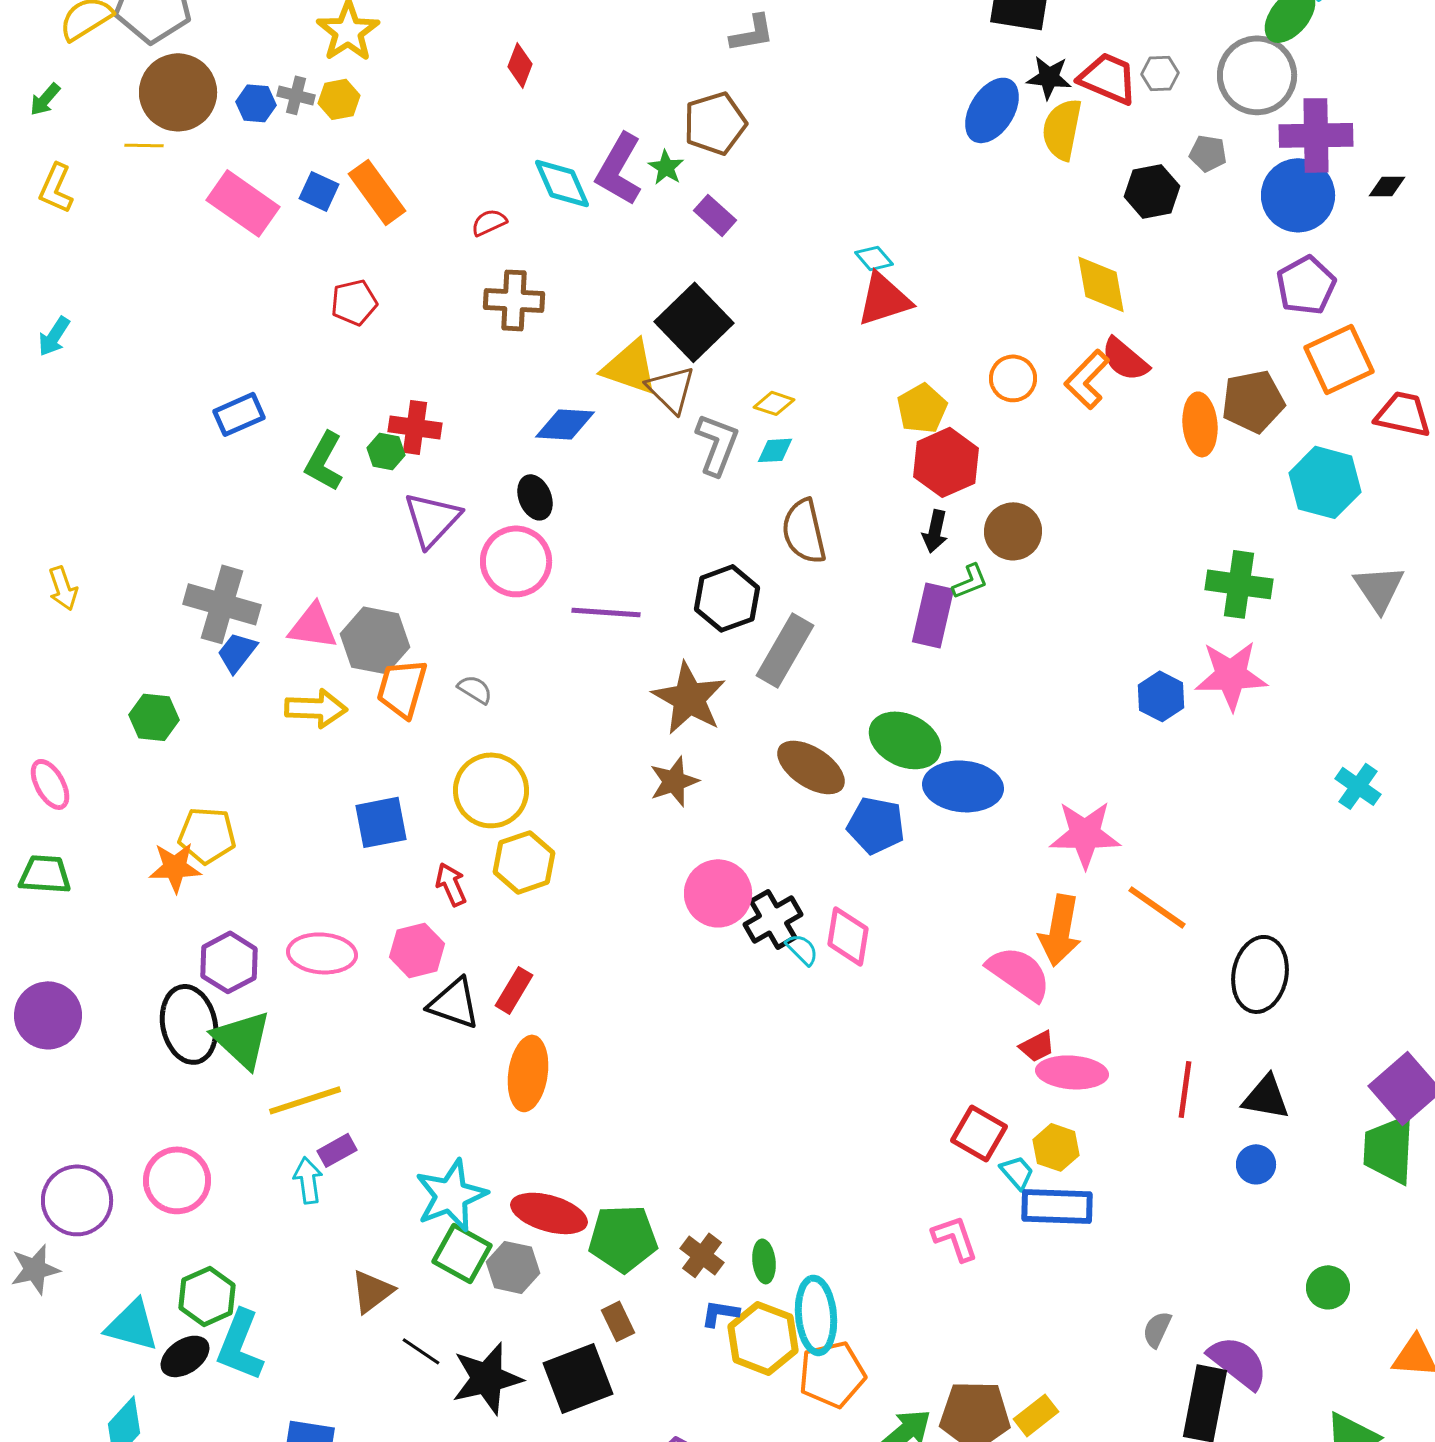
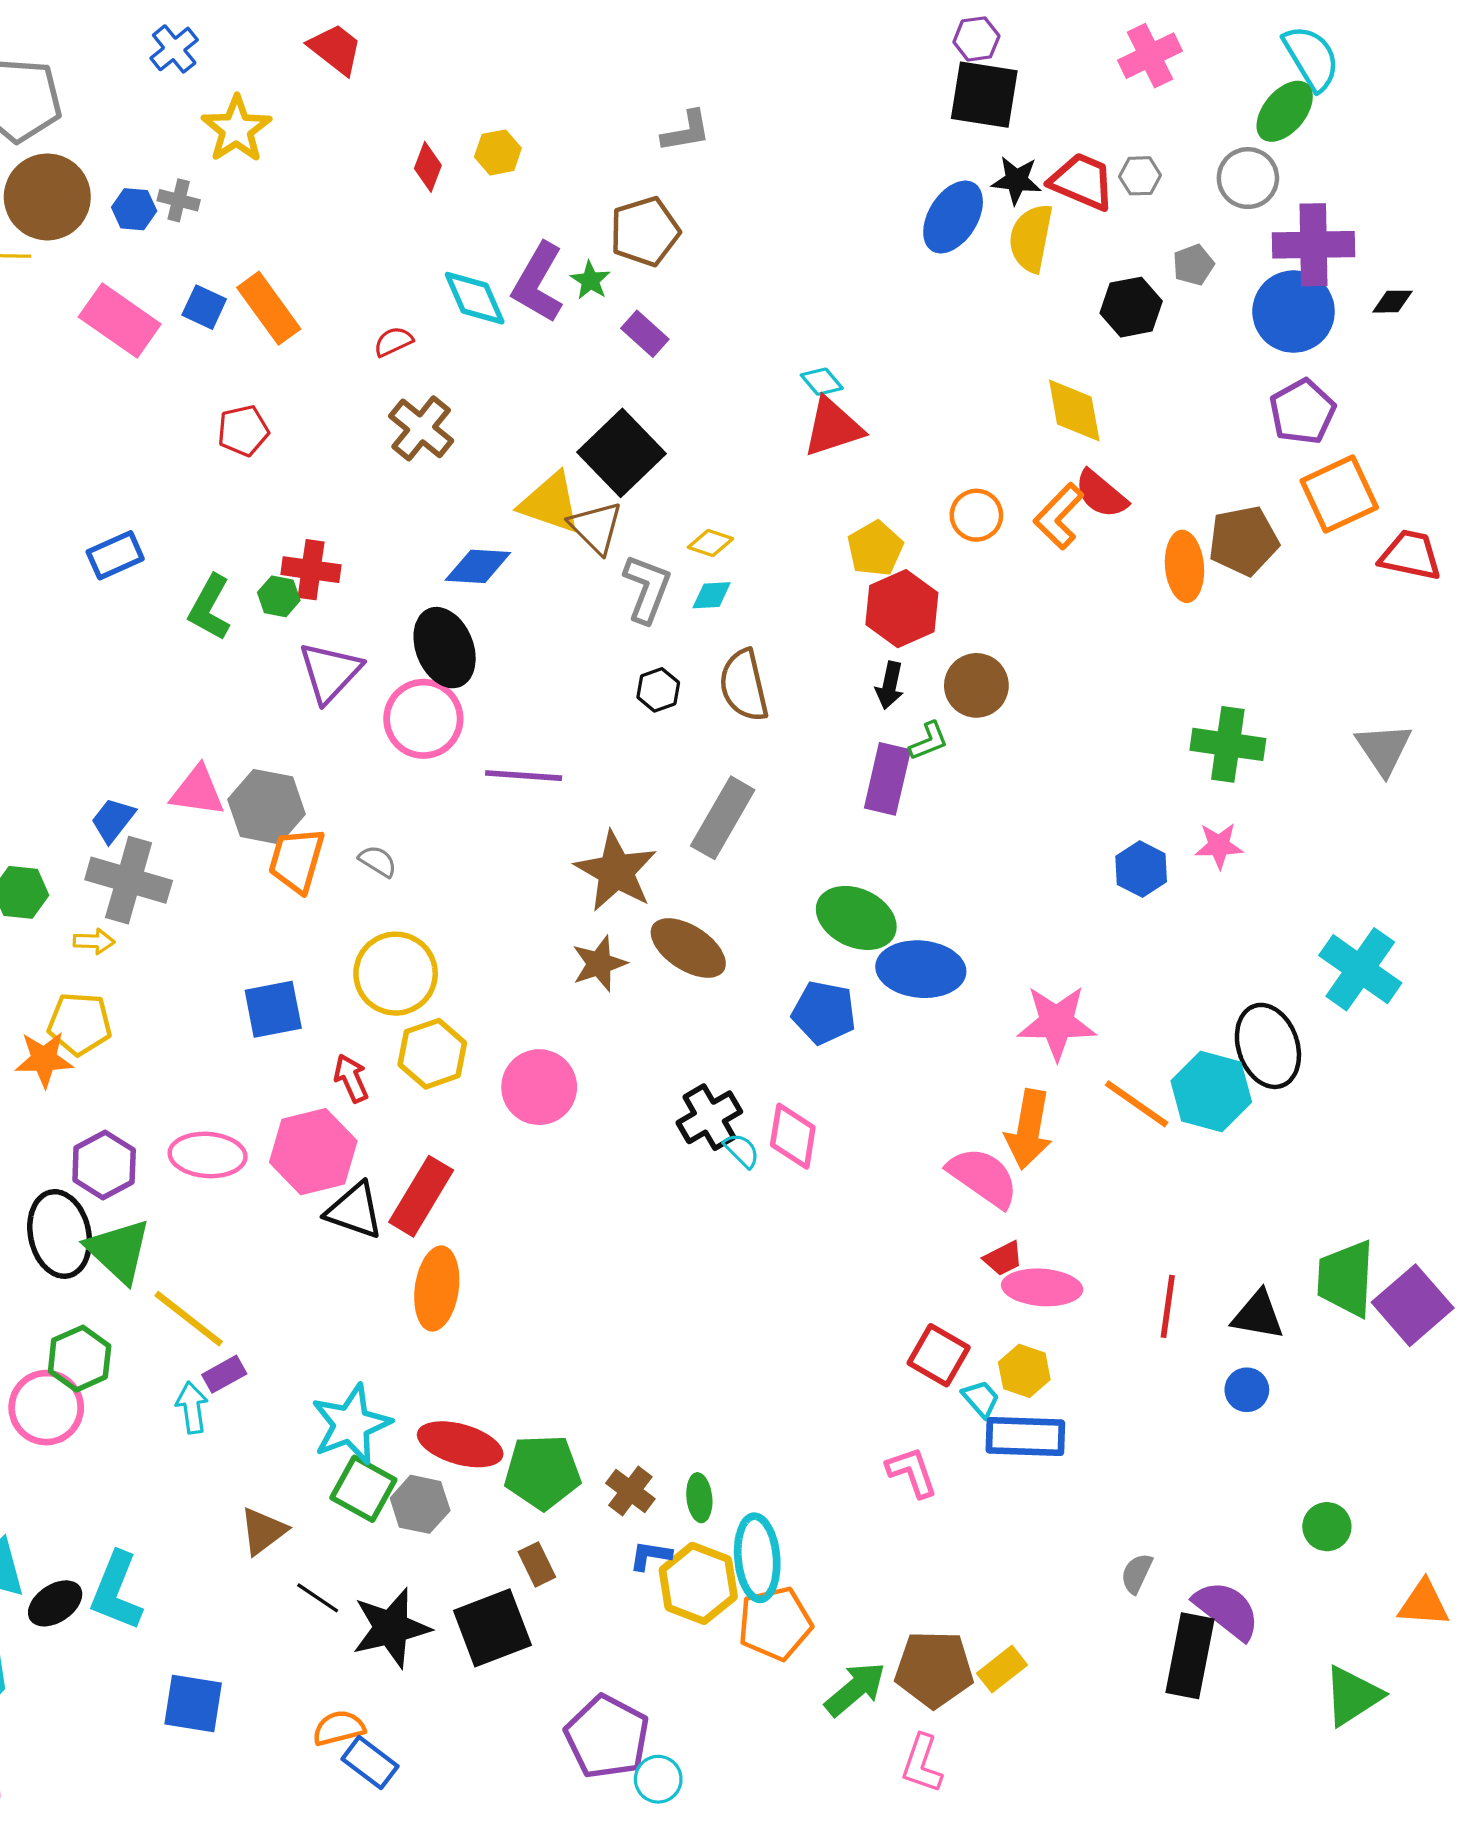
gray circle: (1257, 75) -> (1248, 178), size x0.7
yellow hexagon: (339, 99) -> (498, 152), moved
gray pentagon: (1208, 153) -> (1193, 265), turned -30
brown cross: (514, 300) -> (421, 428), turned 36
cyan hexagon: (1325, 482) -> (1211, 1092), moved
black ellipse: (535, 497) -> (445, 648), size x1.6
black hexagon: (727, 598) -> (658, 690), moved, size x0.6
gray cross: (222, 604) -> (129, 880), moved
pink star: (1231, 675) -> (1219, 846), size x0.6
yellow arrow: (316, 708) -> (94, 941), moved, size x0.6
brown ellipse: (811, 767) -> (688, 948), moved
cyan cross: (1358, 786) -> (1360, 969), size x1.6
pink circle: (718, 893) -> (539, 1087), moved
pink hexagon: (417, 950) -> (313, 1152), size x1.4
black ellipse: (1260, 974) -> (1268, 1046), moved, turned -30
red rectangle: (514, 990) -> (421, 1196), size x1.5
yellow line: (305, 1100) -> (189, 1319), turned 56
green trapezoid: (1389, 1149) -> (1346, 1278), moved
green hexagon: (207, 1296) -> (80, 1359), moved

